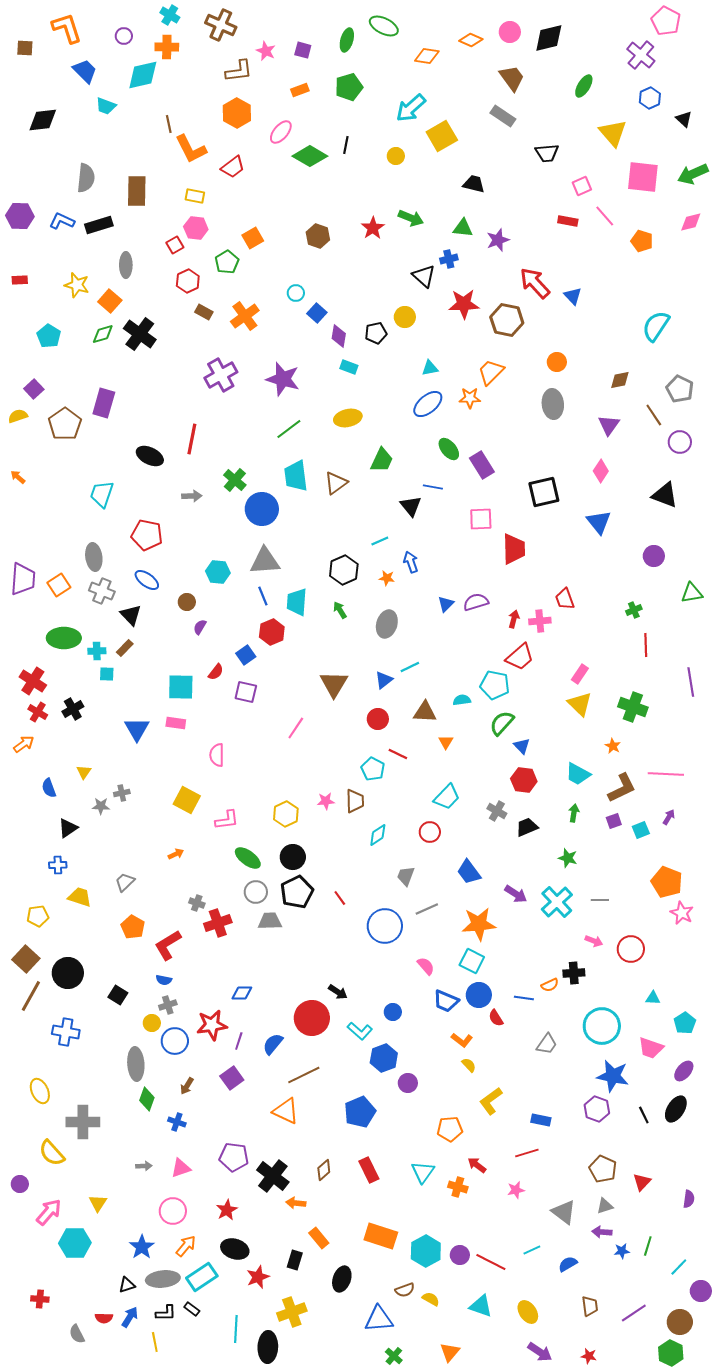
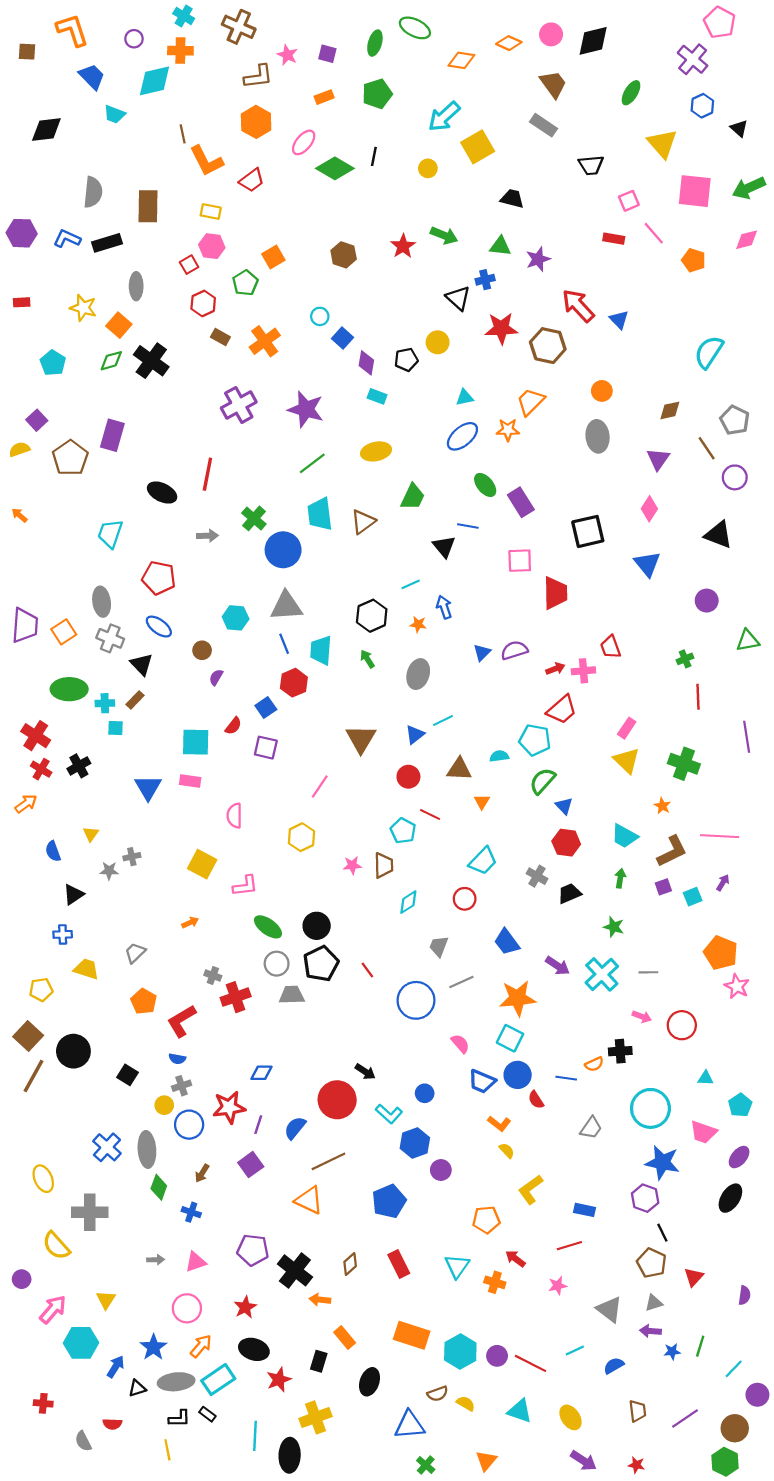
red arrow: (514, 619) -> (555, 669), turned 54
yellow hexagon: (286, 814) -> (301, 837), moved
blue cross: (66, 1032) -> (107, 1147), moved, turned 32
black line: (644, 1115) -> (662, 1233), moved
blue arrow: (130, 1317) -> (116, 1367), moved

